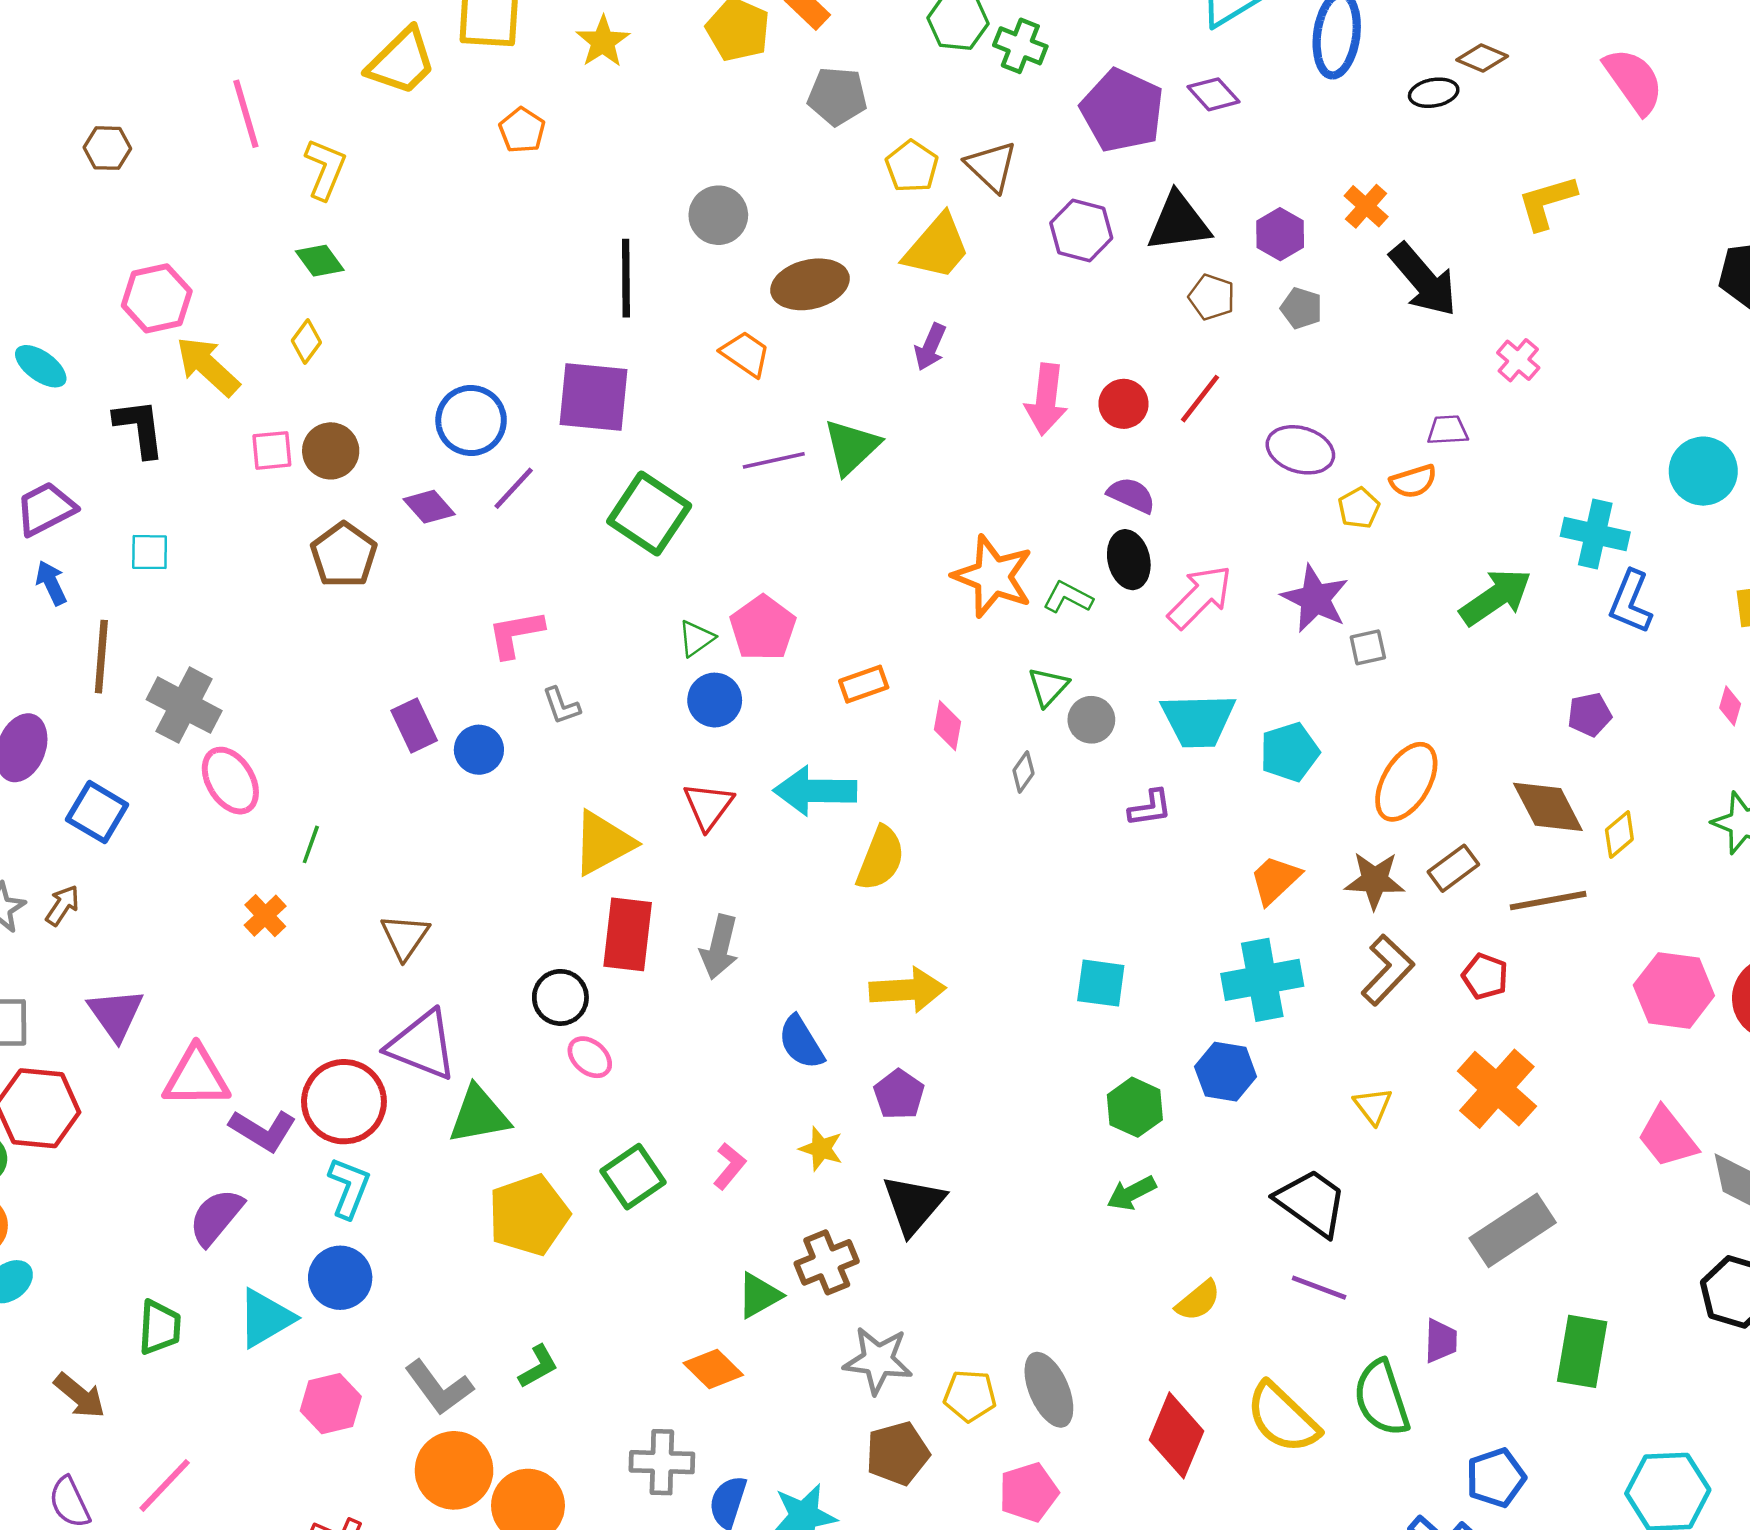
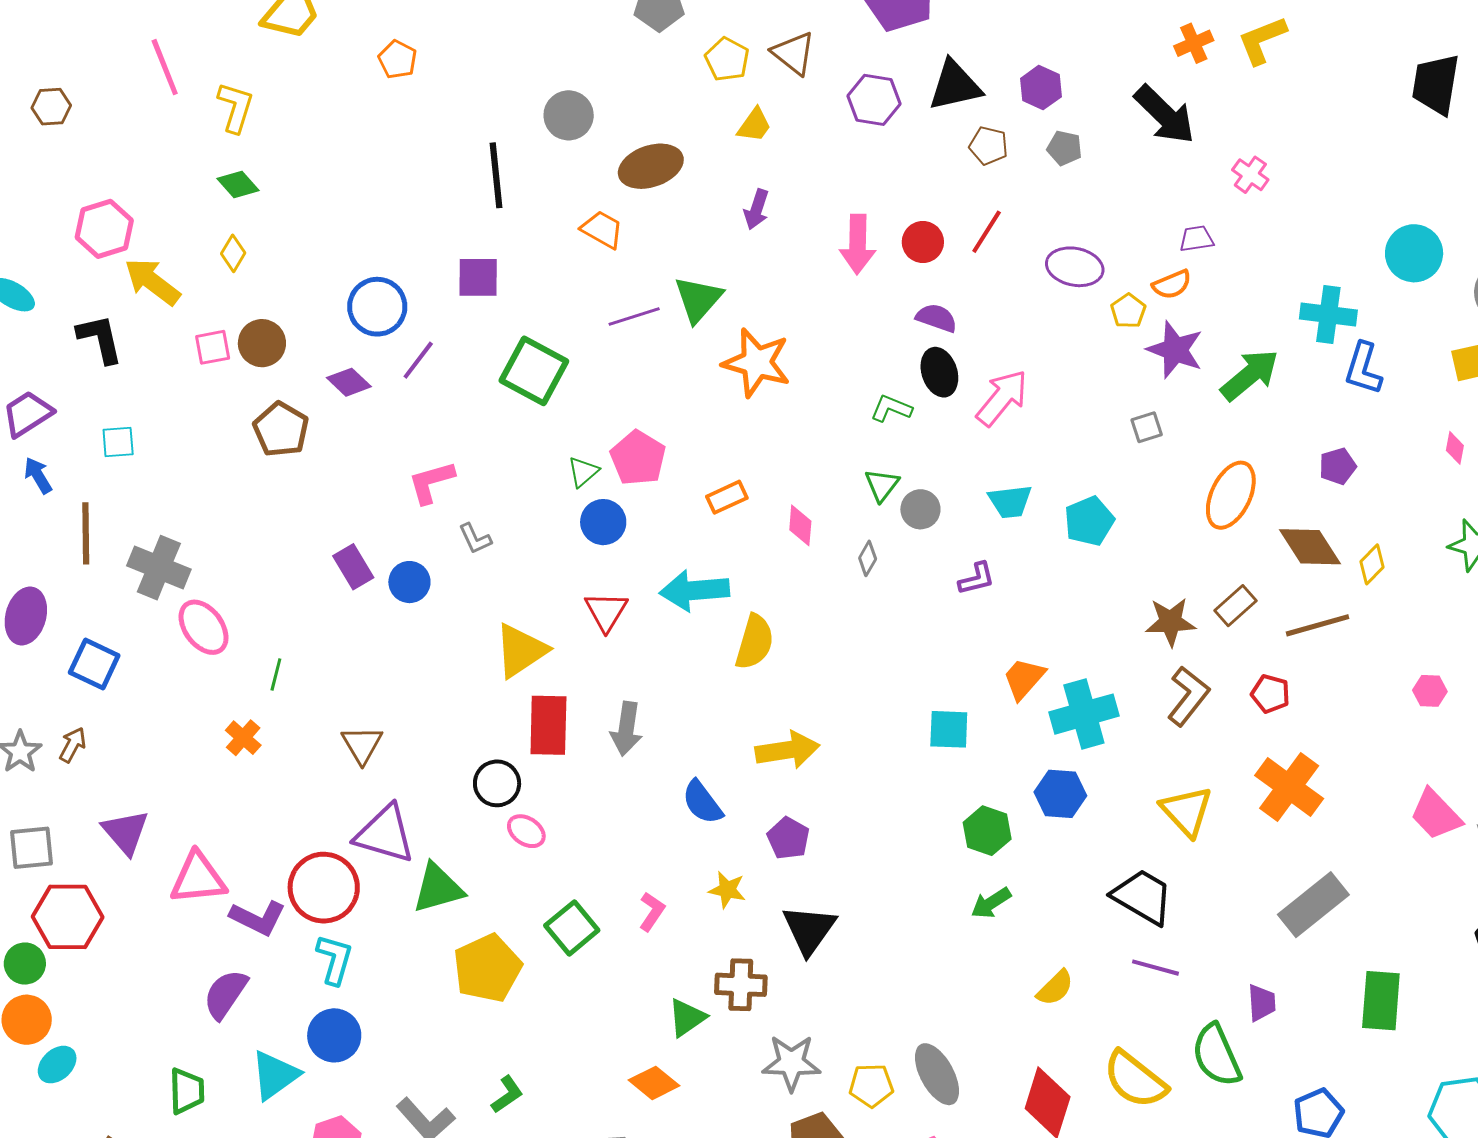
orange cross: (1366, 206) -> (1194, 43), moved, turned 30
yellow trapezoid: (937, 247) -> (754, 125), size x0.6
purple square: (594, 397) -> (478, 277), size x0.7
orange star: (993, 576) -> (757, 363), moved
purple star: (1315, 599) -> (1175, 350), moved
cyan trapezoid: (1198, 720) -> (1010, 501), size x0.7
orange ellipse: (1406, 782) -> (1231, 495), moved
orange trapezoid: (1275, 880) -> (1024, 679), moved
pink hexagon: (1674, 990) -> (1430, 691), size x0.5
yellow triangle: (1373, 1106) -> (1187, 811), size x1.6
brown cross: (827, 1262) -> (741, 985), turned 30

